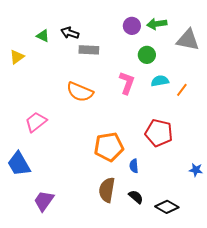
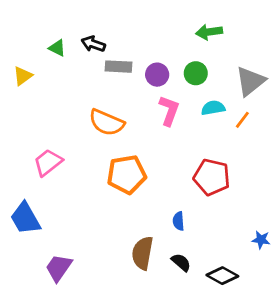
purple circle: (132, 26) -> (157, 75), moved
gray triangle: (188, 40) -> (250, 81), moved, turned -50
orange pentagon: (109, 147) -> (127, 174), moved
blue star: (196, 170) -> (261, 240), moved

